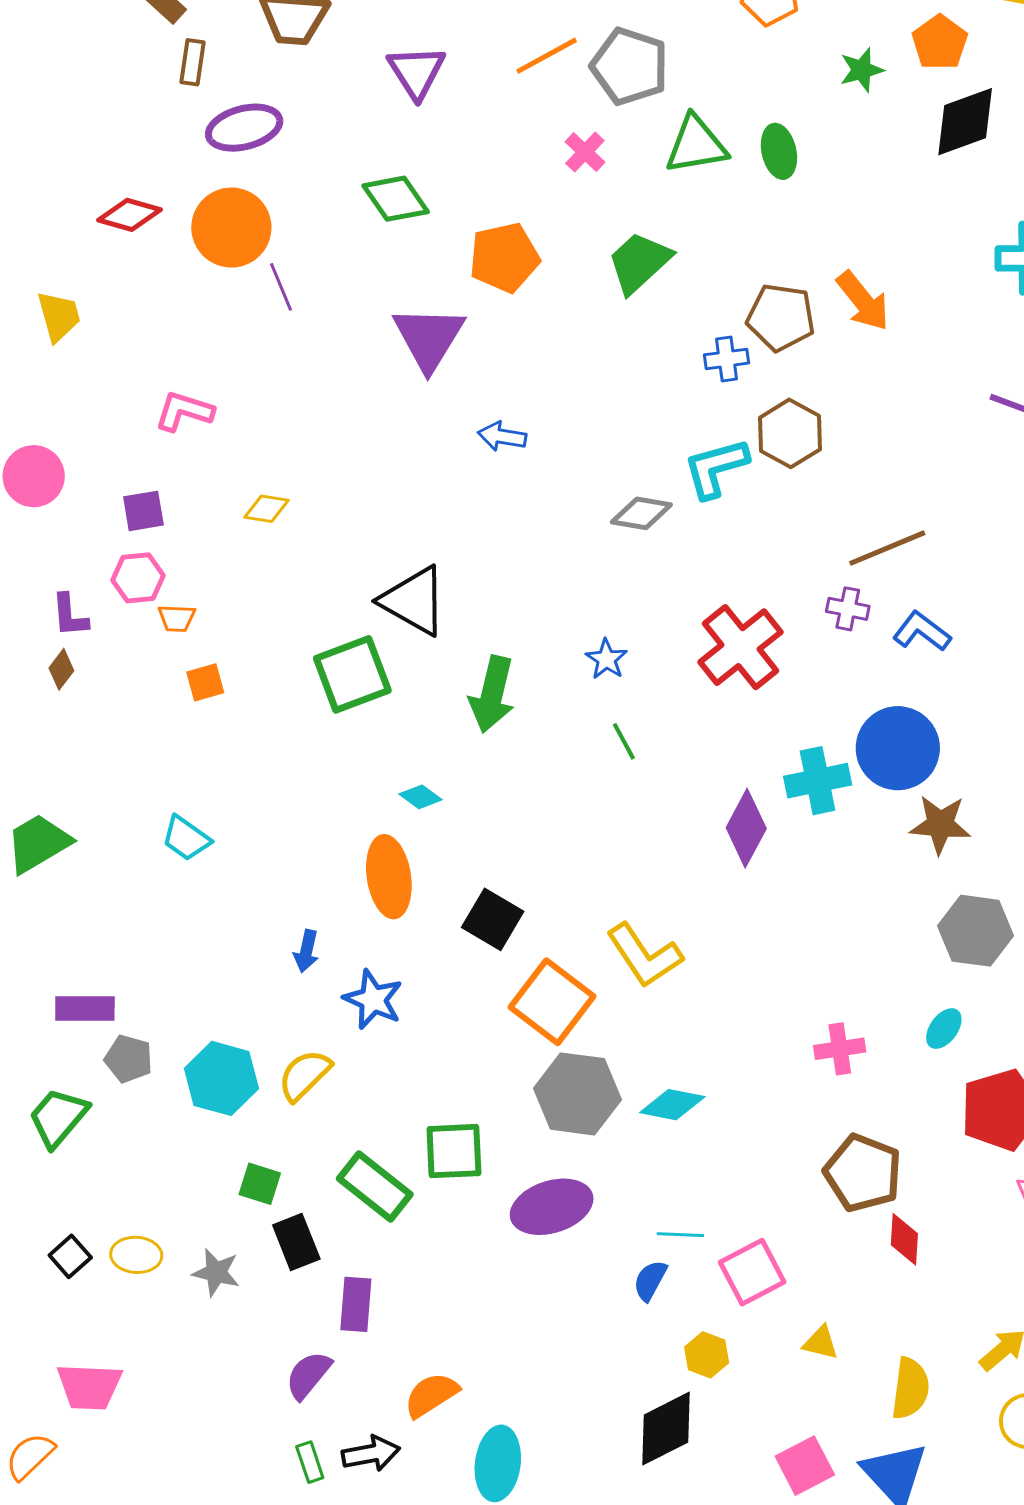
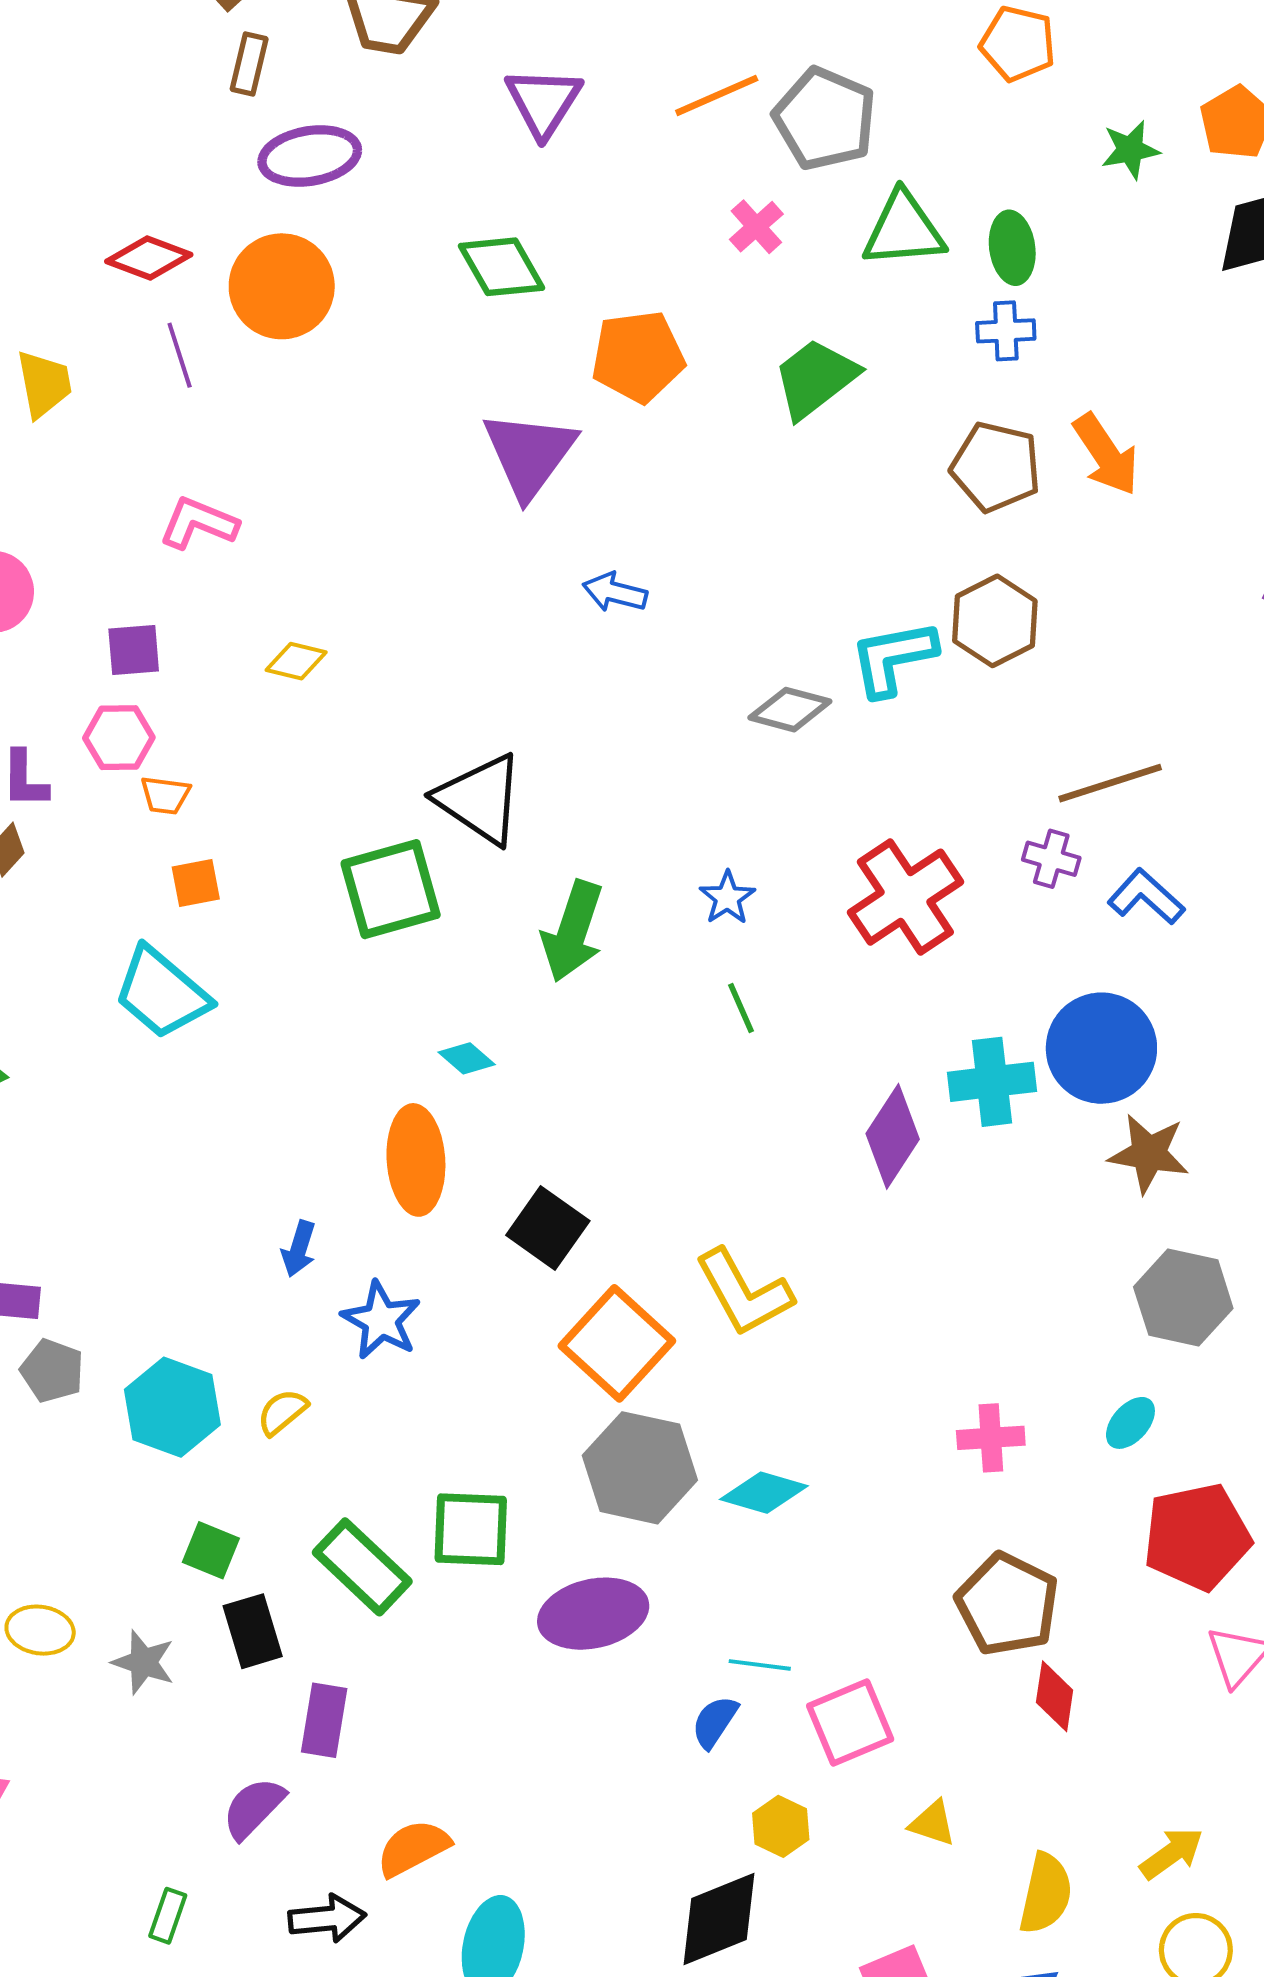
purple line: (281, 287) -> (180, 355), moved
blue cross: (727, 359) -> (1006, 331), moved
cyan trapezoid: (186, 838) -> (162, 993), moved, size x1.5
yellow semicircle: (305, 1075) -> (282, 1412), size x0.7
green rectangle: (310, 1462) -> (168, 1916), moved, turned 33

